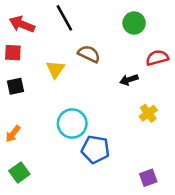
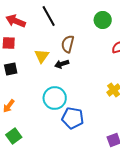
brown semicircle: (89, 54) -> (68, 44), turned -102
black arrow: (129, 80) -> (62, 64), moved

